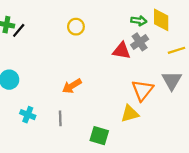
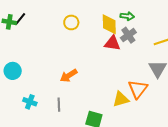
yellow diamond: (161, 20) -> (109, 24), moved
black line: (19, 30) -> (20, 19), moved
orange triangle: (142, 90) -> (138, 89), moved

